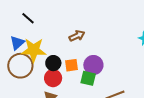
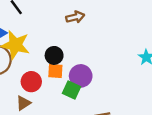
brown arrow: (77, 36) -> (75, 17), moved
black circle: (53, 63) -> (54, 55), moved

